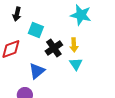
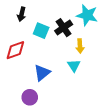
black cross: (54, 48) -> (64, 28), moved
cyan triangle: (76, 64) -> (74, 66), moved

